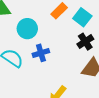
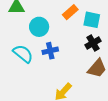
cyan square: (82, 17) -> (92, 20), turned -30

